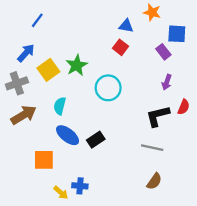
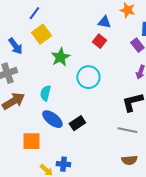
blue line: (37, 20) -> (34, 13), moved
blue arrow: (26, 53) -> (15, 46), turned 102
yellow square: (48, 70) -> (41, 34), moved
brown semicircle: (154, 181) -> (129, 160), turned 49

